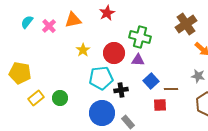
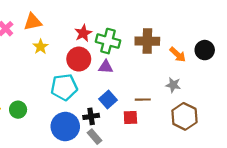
red star: (107, 13) -> (83, 33), moved
brown cross: (186, 24) -> (147, 41), moved, turned 35
yellow star: (83, 50) -> (41, 47), moved
blue square: (151, 81) -> (108, 100), moved
black cross: (121, 90) -> (91, 116), moved

